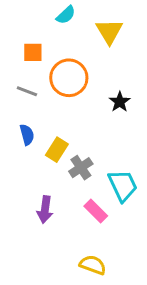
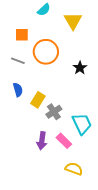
purple arrow: (45, 209) -> (42, 141), moved
yellow semicircle: (93, 265) -> (74, 169), moved

